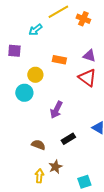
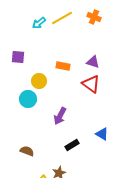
orange cross: (83, 19) -> (94, 17), moved
cyan arrow: (35, 30) -> (39, 23), moved
brown semicircle: (38, 145) -> (27, 151), moved

